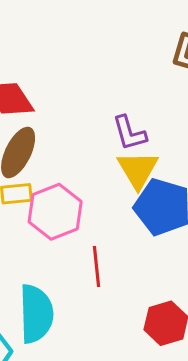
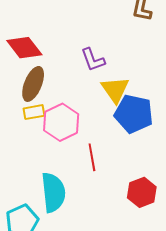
purple L-shape: (129, 133) -> (93, 60), moved

